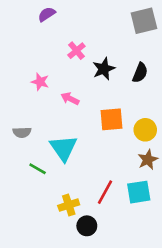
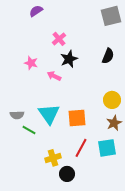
black star: (104, 69) -> (69, 59), moved
orange square: (112, 119) -> (77, 118), moved
gray semicircle: (22, 132) -> (17, 115), moved

